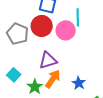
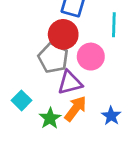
pink circle: (66, 30) -> (91, 57), moved
gray pentagon: (18, 34) -> (53, 58), moved

